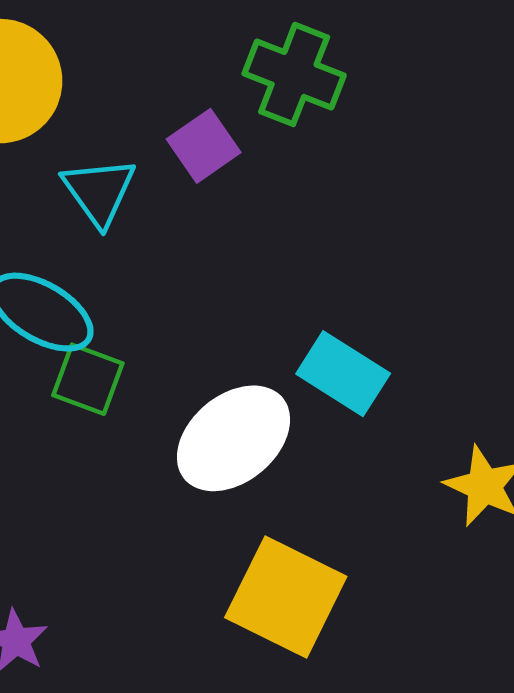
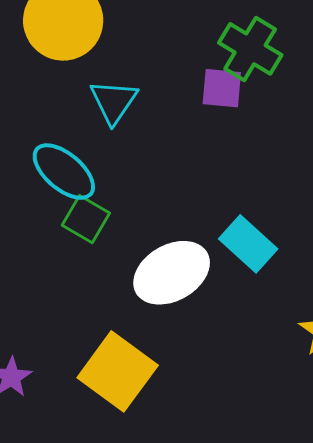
purple square: (204, 146) -> (222, 88), moved, turned 30
yellow square: (286, 597) -> (118, 371), moved

